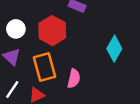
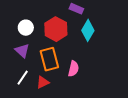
cyan diamond: (114, 49) -> (88, 30), moved

